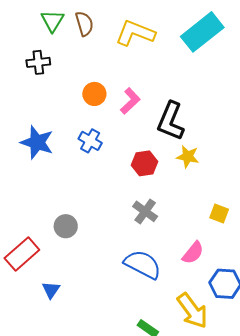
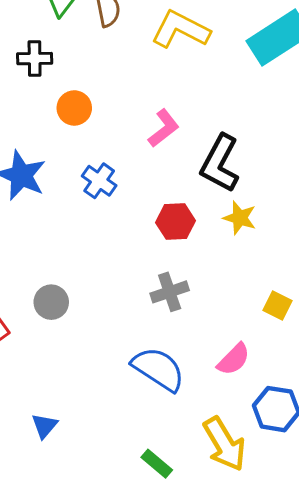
orange circle: (94, 94) -> (74, 108), moved
gray cross: (145, 211) -> (170, 292), turned 30
blue triangle: (51, 290) -> (45, 426), moved

